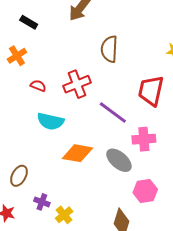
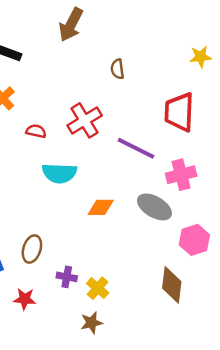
brown semicircle: (109, 49) -> (117, 69), size x0.6
orange diamond: (78, 153) -> (101, 207), size x0.7

